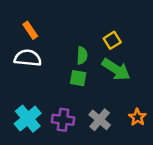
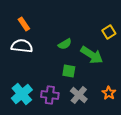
yellow square: (112, 40) -> (109, 32), moved
green semicircle: (82, 55) -> (65, 44), turned 56
green square: (78, 78) -> (69, 71), moved

